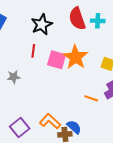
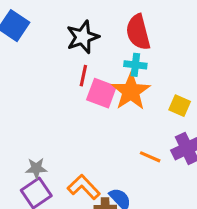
cyan cross: (98, 21) -> (135, 65), moved
red line: (33, 51) -> (83, 76), moved
gray star: (14, 77) -> (36, 168), moved

